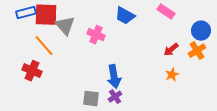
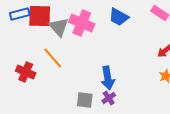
pink cross: (96, 35) -> (82, 23), moved, size x1.4
orange line: (44, 46) -> (53, 58), moved

